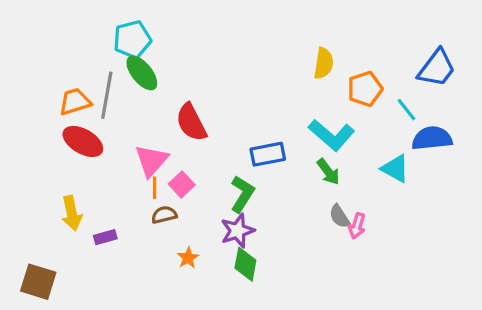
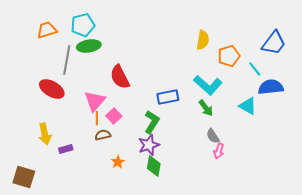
green ellipse: (142, 73) -> (89, 46), turned -60
orange trapezoid: (75, 102) -> (47, 30), moved
pink arrow: (357, 226) -> (219, 151), moved

